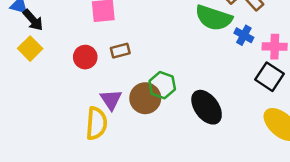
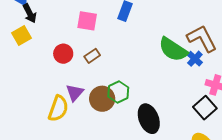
blue cross: (244, 35) -> (195, 59), moved
brown rectangle: (120, 51) -> (92, 56), turned -35

